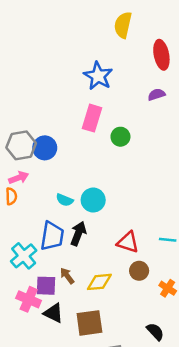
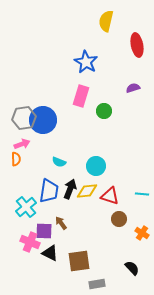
purple semicircle: (156, 94) -> (133, 88), moved
blue circle: (45, 148) -> (43, 120), size x1.4
cyan circle: (93, 200) -> (96, 166), moved
yellow diamond: (99, 282) -> (87, 191), moved

